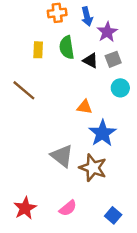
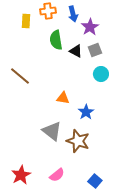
yellow rectangle: (38, 50) -> (26, 21), moved
orange triangle: (85, 107) -> (63, 98), moved
blue star: (102, 133) -> (86, 112), size x0.7

